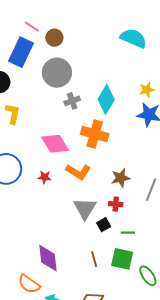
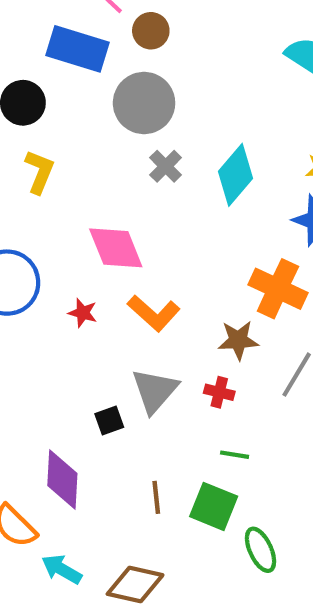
blue rectangle: (21, 52) -> (78, 49), turned 72
gray cross: (72, 101) -> (166, 166), turned -35
orange cross: (95, 134) -> (278, 289), moved
black square: (104, 225) -> (109, 420), moved

